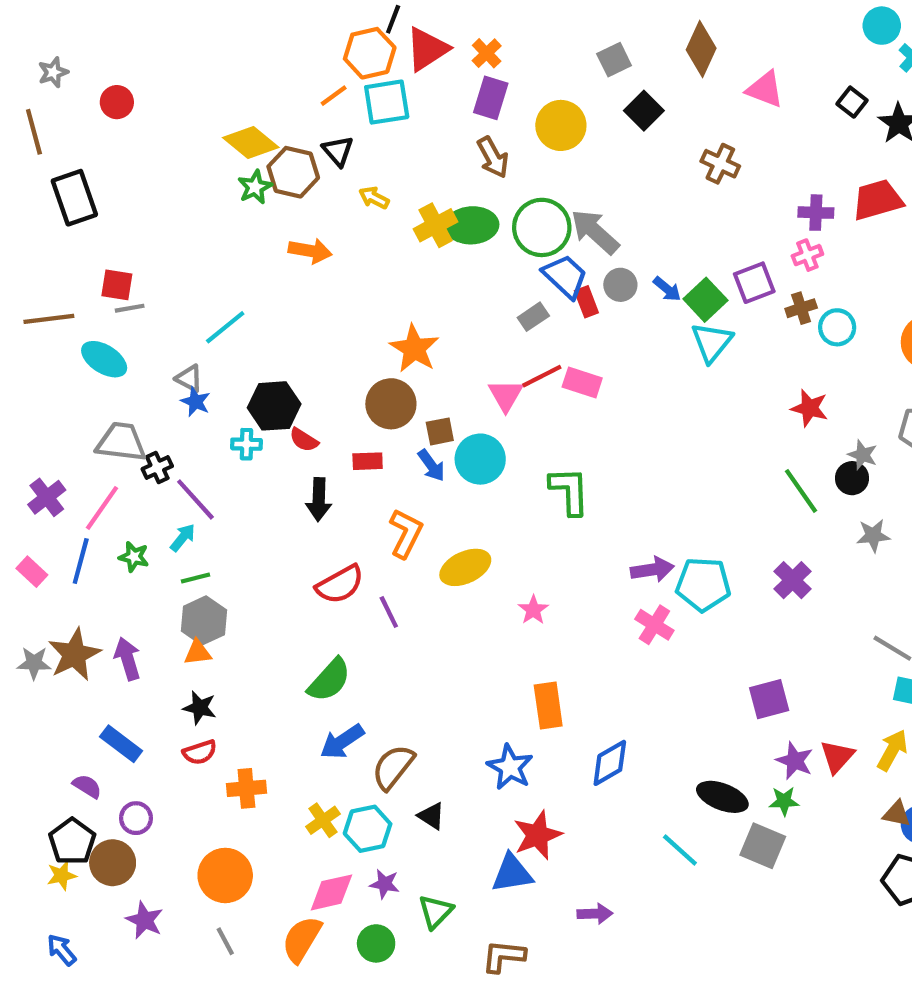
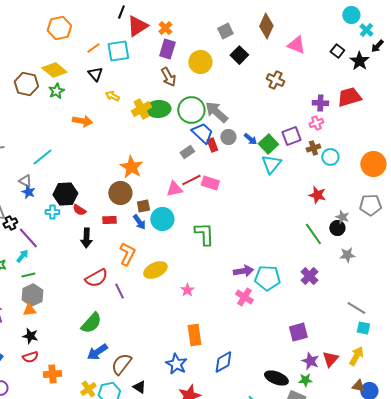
orange hexagon: (370, 53) -> (59, 28), moved
brown hexagon: (293, 172) -> (26, 84), moved
pink triangle: (506, 395) -> (174, 189), turned 48

